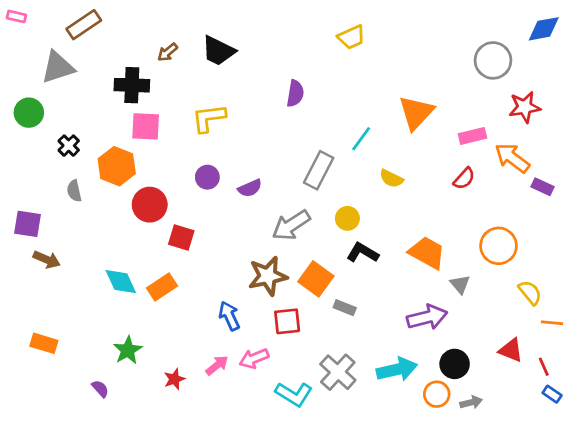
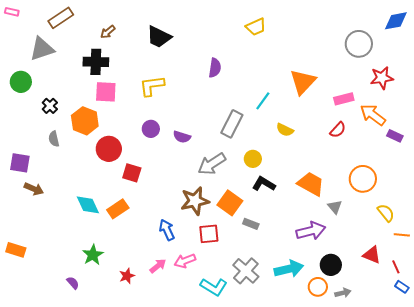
brown arrow: (168, 52) -> (108, 32), moved
purple semicircle: (250, 188) -> (182, 137), turned 42
orange rectangle: (44, 343) -> (16, 250), moved

